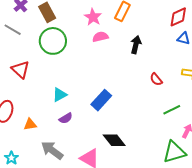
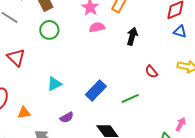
green circle: (53, 41) -> (49, 30), size x0.7
green line: (172, 110) -> (130, 98), moved
purple semicircle: (66, 118) -> (67, 117), moved

